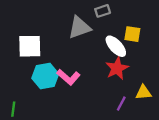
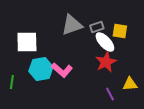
gray rectangle: (103, 11) -> (97, 27), moved
purple line: (121, 104) -> (110, 94), turned -56
green line: (13, 109) -> (12, 82), moved

